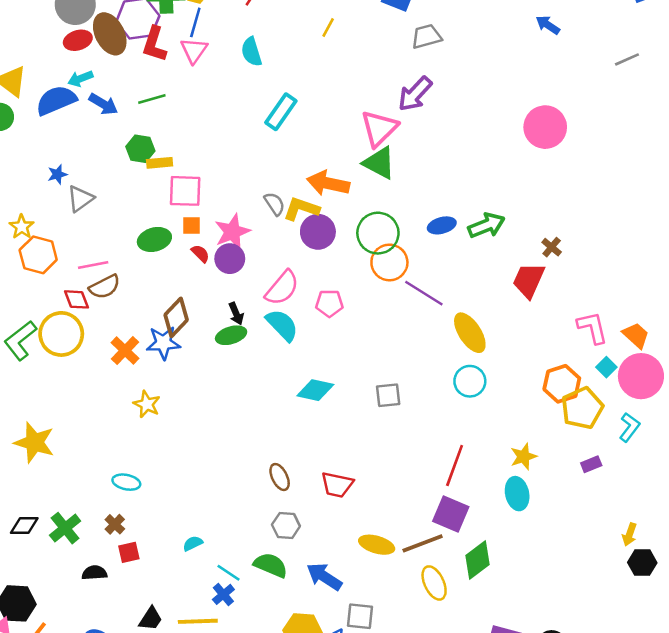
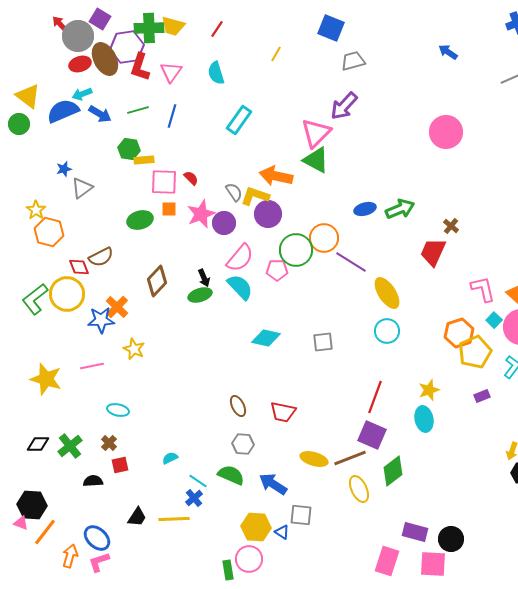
blue line: (195, 22) -> (172, 116), moved
green circle: (378, 233) -> (296, 250), moved
red semicircle: (200, 254) -> (191, 178), moved
purple circle: (230, 259) -> (224, 223), moved
pink line: (93, 265) -> (92, 366), moved
blue star: (163, 343) -> (101, 320), moved

